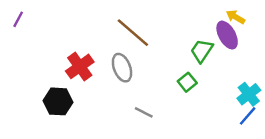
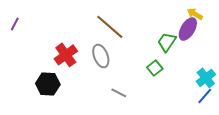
purple line: (18, 19) -> (15, 24), moved
purple ellipse: (227, 35) -> (188, 29), turned 60

